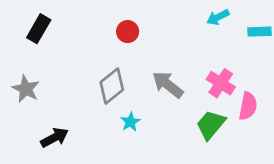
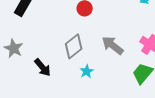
black arrow: (54, 138) -> (43, 67), moved, turned 78

